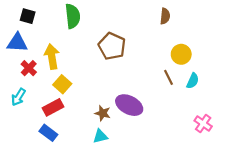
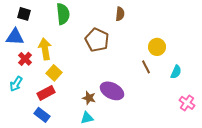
brown semicircle: (165, 16) -> (120, 14), moved
cyan semicircle: (193, 81) -> (176, 72), moved
pink cross: (203, 124) -> (187, 103), moved

